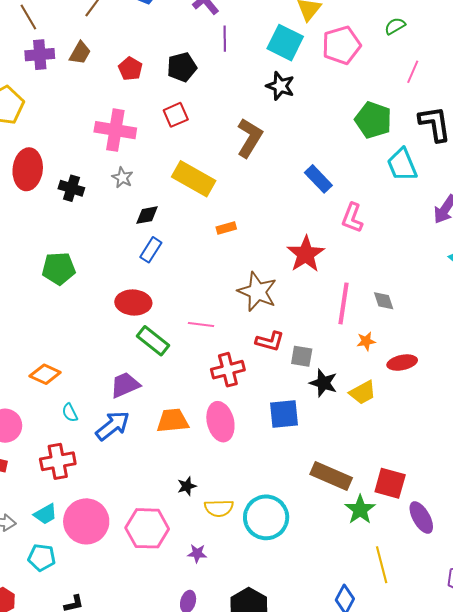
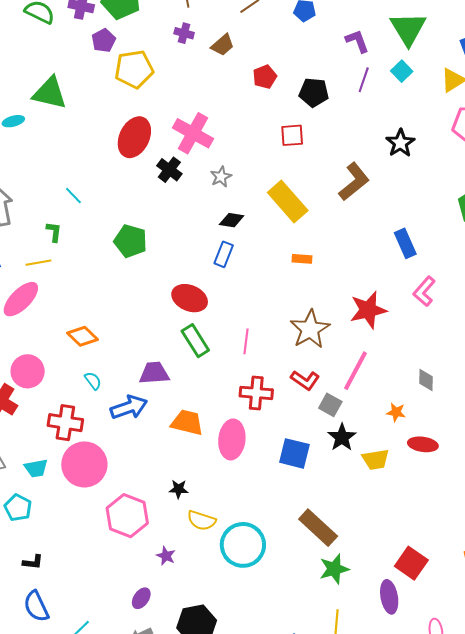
cyan square: (285, 43) -> (402, 71), moved, size x0.6
purple cross: (40, 55) -> (184, 33), size x0.7
pink cross: (115, 130) -> (193, 133), moved
blue rectangle: (151, 250) -> (224, 254), turned -30
pink line: (343, 303) -> (356, 371), moved
pink line: (201, 325) -> (246, 341), turned 70
cyan semicircle: (70, 413) -> (93, 381), turned 150
red square: (390, 483) -> (411, 563), moved
pink circle: (86, 521) -> (84, 464), moved

